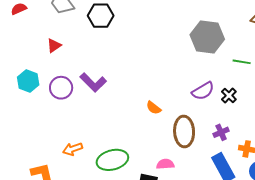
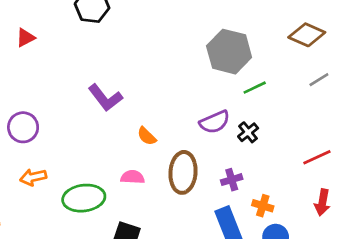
green line: (242, 62) -> (255, 88), moved, turned -42
purple L-shape: (93, 82) -> (105, 98), moved
purple circle: (61, 88) -> (23, 127), moved
pink semicircle: (165, 164) -> (133, 177), moved

